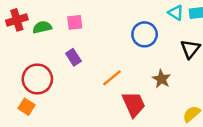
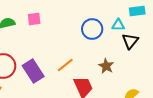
cyan triangle: (176, 13) -> (118, 25), moved, turned -32
purple rectangle: (73, 57) -> (33, 71), moved, size x1.6

